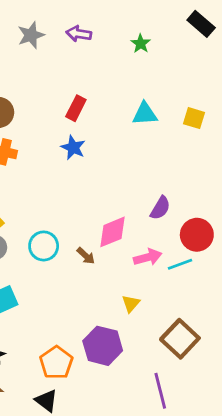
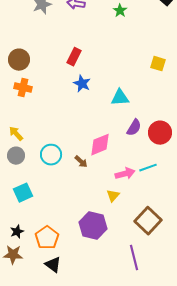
cyan triangle: (145, 114) -> (120, 98), moved
blue star: (73, 148) -> (82, 84), moved
red circle: (197, 235) -> (160, 133), moved
pink arrow: (148, 257) -> (125, 174), moved
orange pentagon: (56, 363) -> (47, 238), moved

